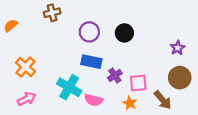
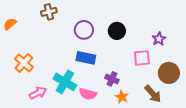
purple star: (178, 48) -> (159, 39), moved
purple cross: (115, 76) -> (112, 79), moved, turned -32
pink square: (138, 83) -> (142, 58), moved
pink arrow: (27, 99) -> (38, 93), moved

